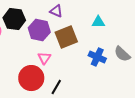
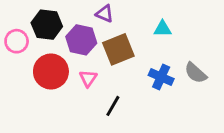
red circle: (31, 78) -> (51, 71), moved
black line: (56, 87) -> (113, 106), moved

